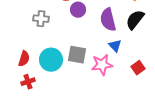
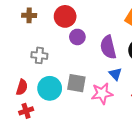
gray cross: (41, 19) -> (39, 55), moved

